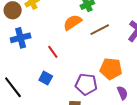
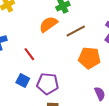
orange pentagon: (111, 69) -> (89, 58), moved
purple pentagon: (86, 84) -> (48, 84), moved

